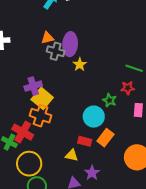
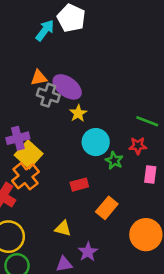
purple ellipse: (70, 44) -> (67, 87), turned -60
orange cross: (40, 116) -> (26, 176), turned 30
cyan circle: (94, 117) -> (96, 142), moved
red rectangle: (85, 141) -> (79, 185), moved, turned -32

